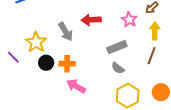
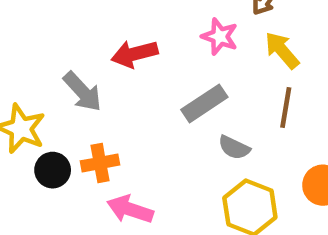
yellow arrow: (155, 31) -> (282, 50), turned -30
gray semicircle: (118, 68) -> (234, 148), moved

